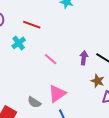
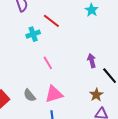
purple arrow: (84, 58) -> (92, 61), moved, turned -40
pink line: (51, 59) -> (48, 63), moved

